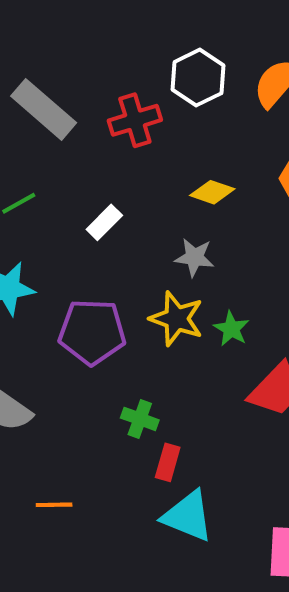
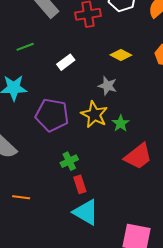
green cross: (140, 419) -> (69, 161), turned 36
red rectangle: (168, 462) -> (80, 184), turned -42

